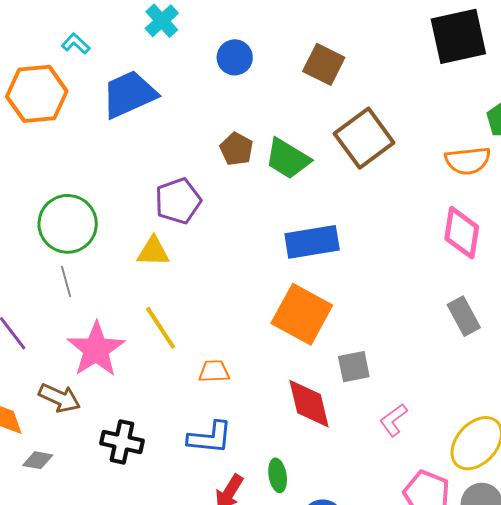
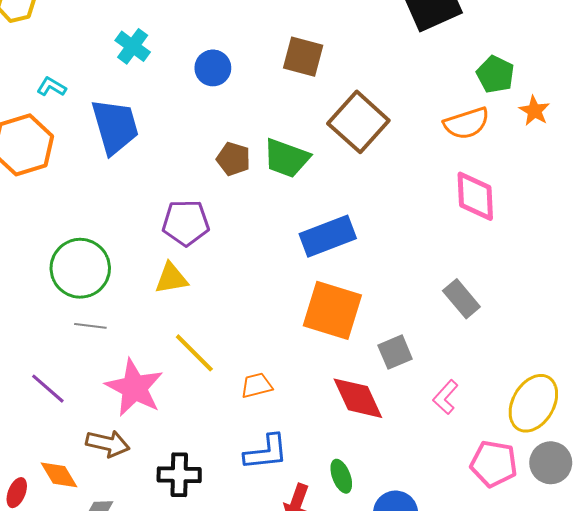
blue trapezoid: (129, 94) -> (115, 126), turned 110
purple pentagon: (178, 201) -> (186, 223), turned 30
gray line: (66, 281) -> (90, 326), turned -56
gray rectangle: (464, 316) -> (461, 299), moved

